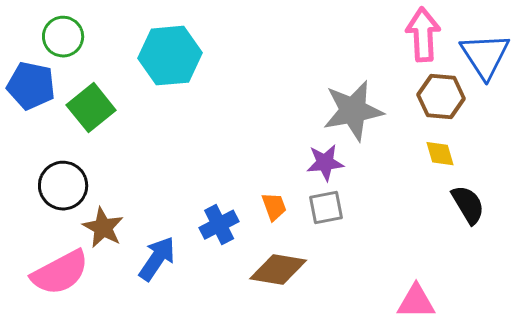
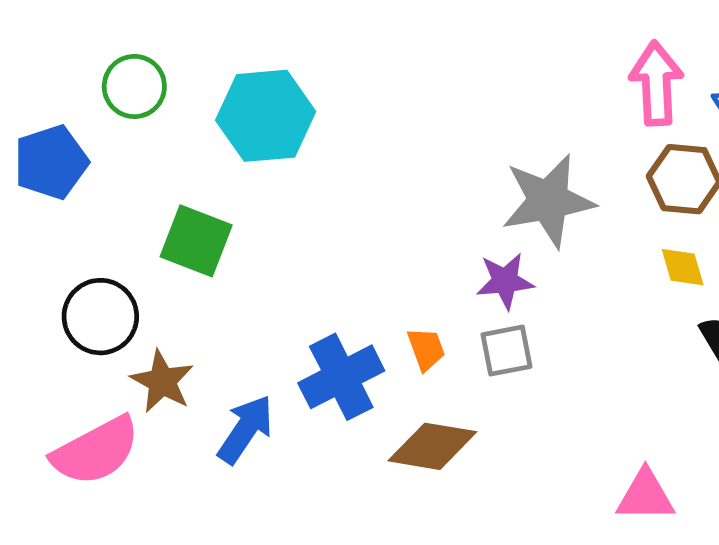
green circle: (63, 37) -> (134, 86), moved
blue pentagon: (31, 86) -> (51, 162), turned -30
green square: (91, 108) -> (196, 241), moved, turned -30
blue cross: (219, 225) -> (341, 377), size x1.4

